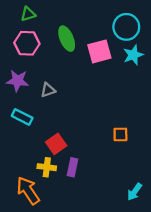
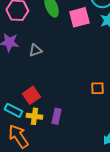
cyan rectangle: (22, 117) -> (13, 110), moved
red square: (56, 144) -> (31, 95), moved

